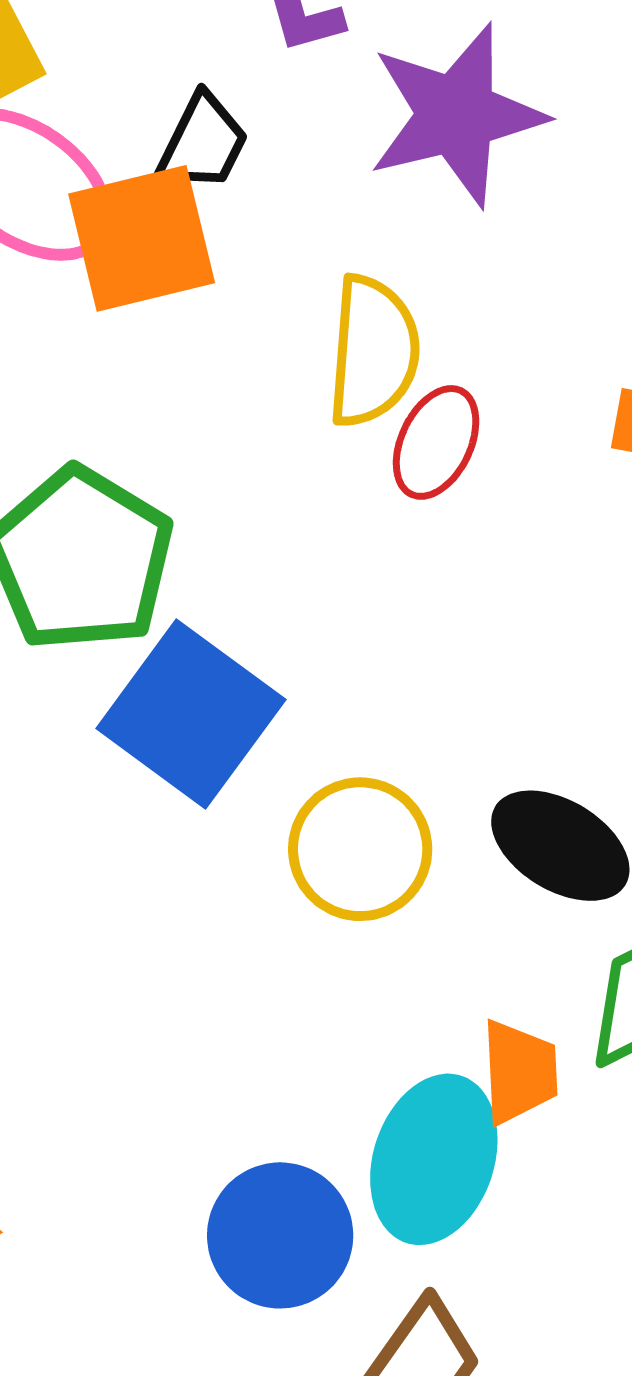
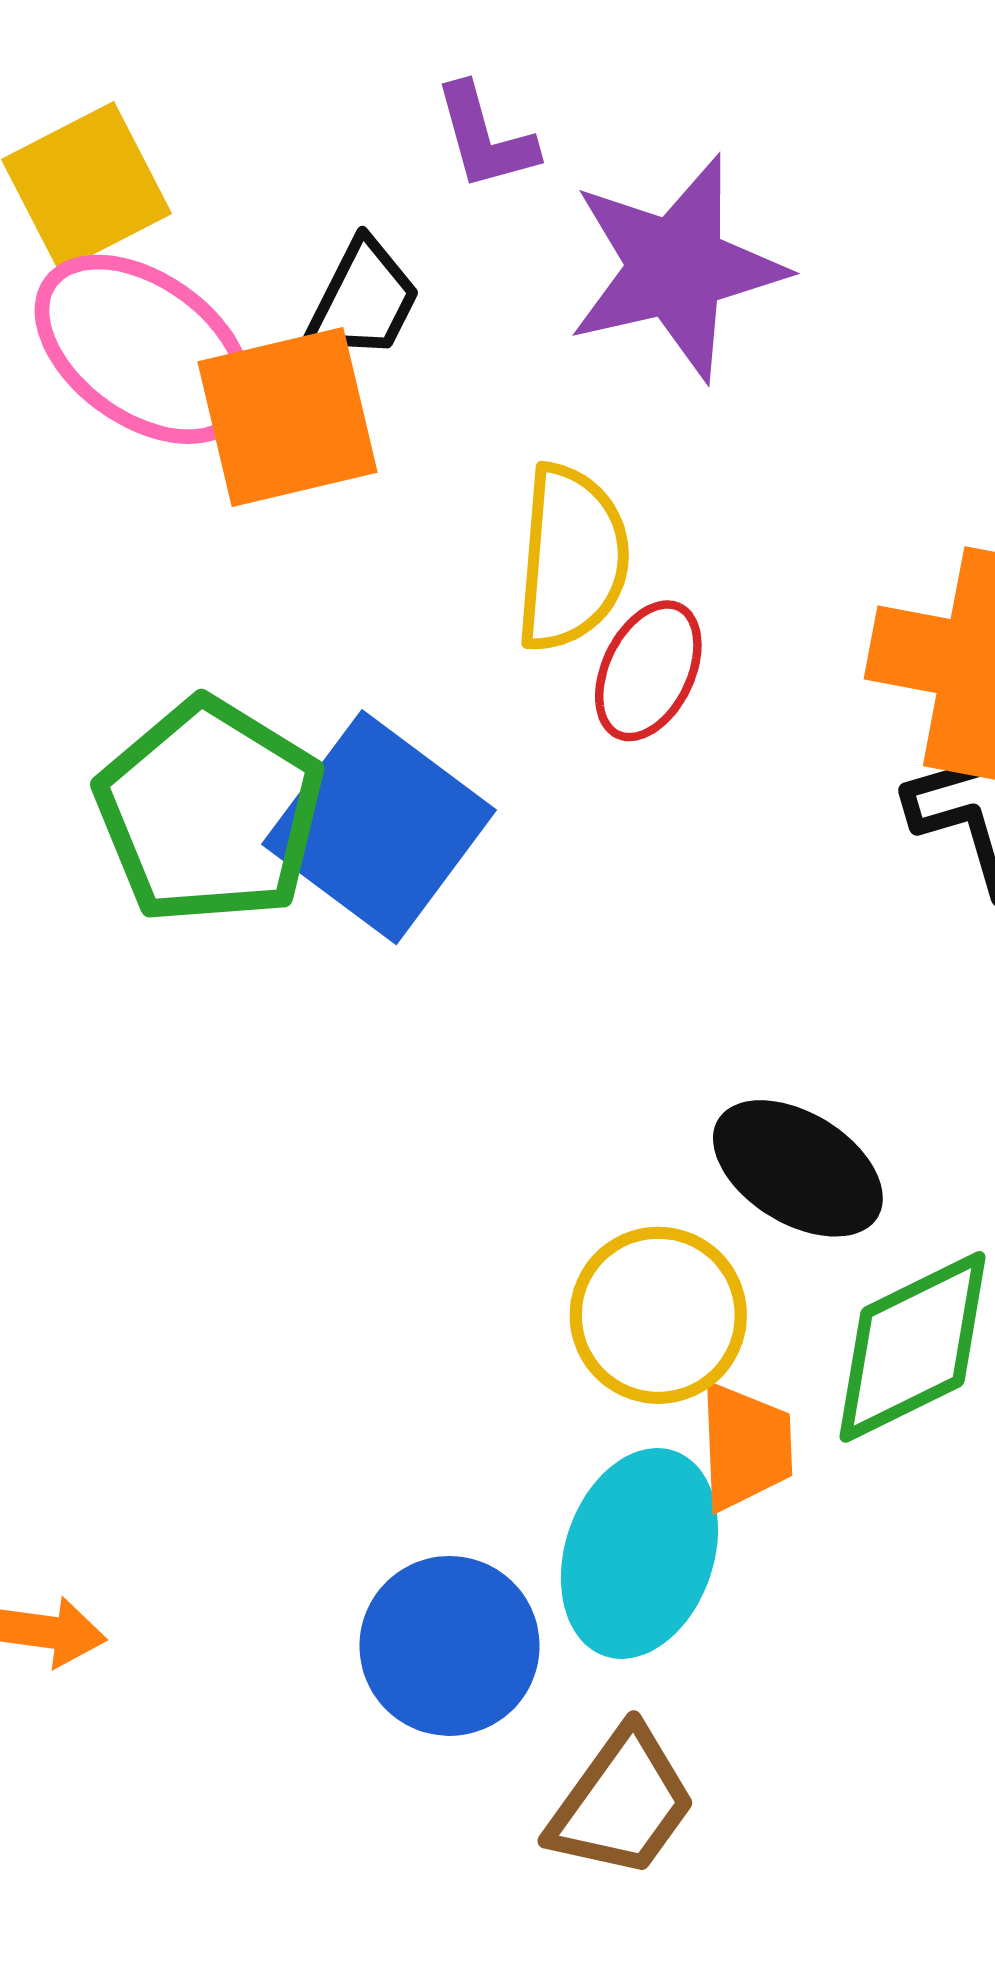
blue square: (191, 714) -> (379, 827), moved
yellow circle: (360, 849) -> (658, 1315), moved

